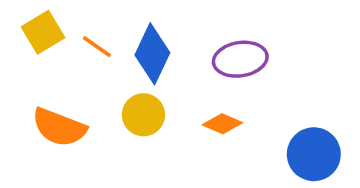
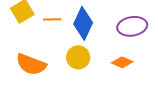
orange line: (97, 47) -> (52, 19), turned -36

